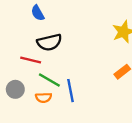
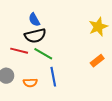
blue semicircle: (38, 13) -> (34, 20), moved
green line: (49, 80) -> (43, 54), moved

